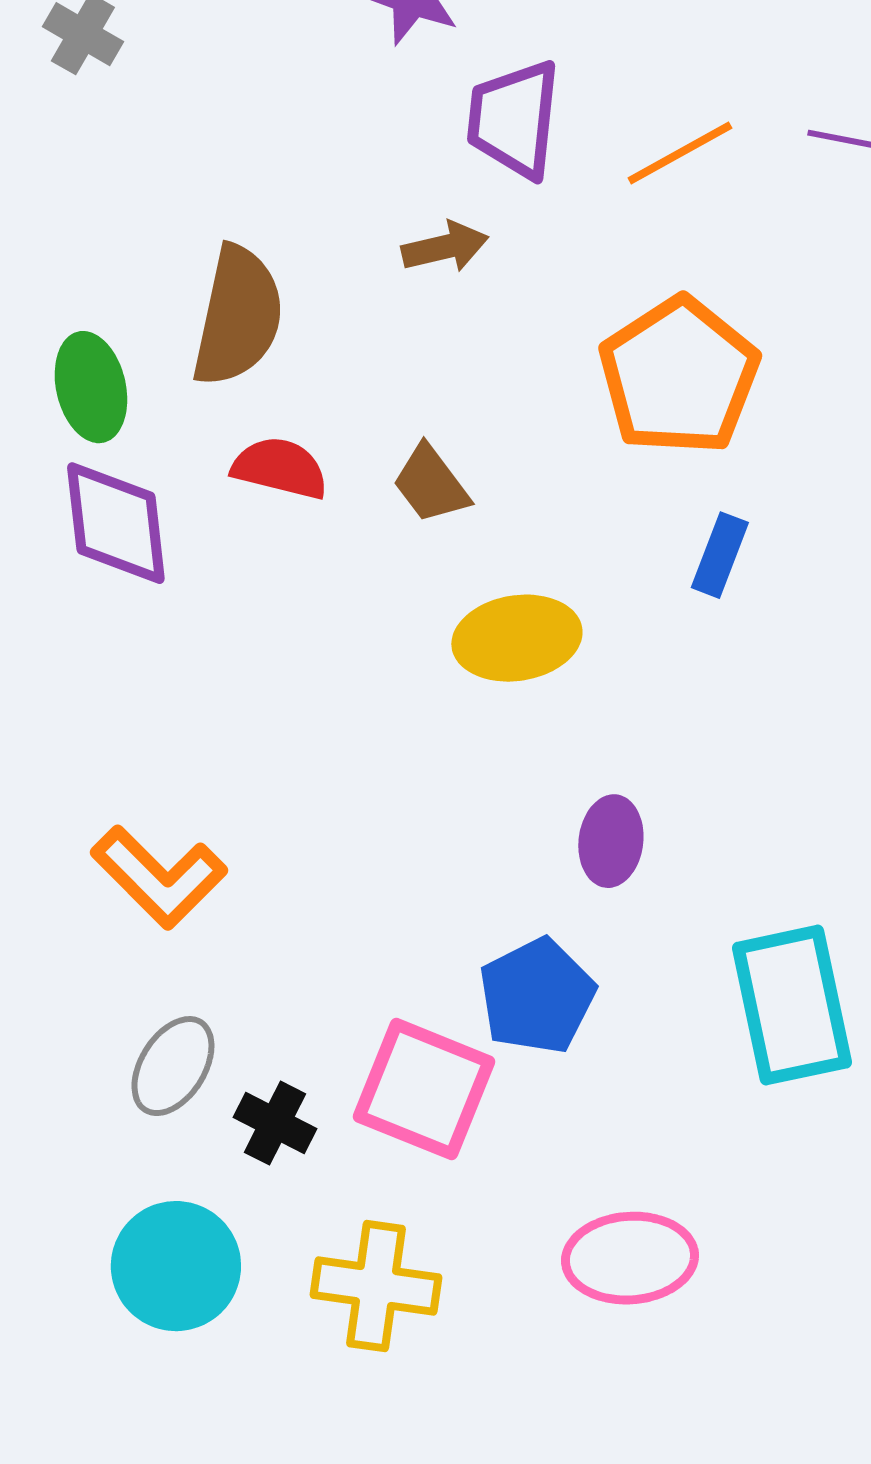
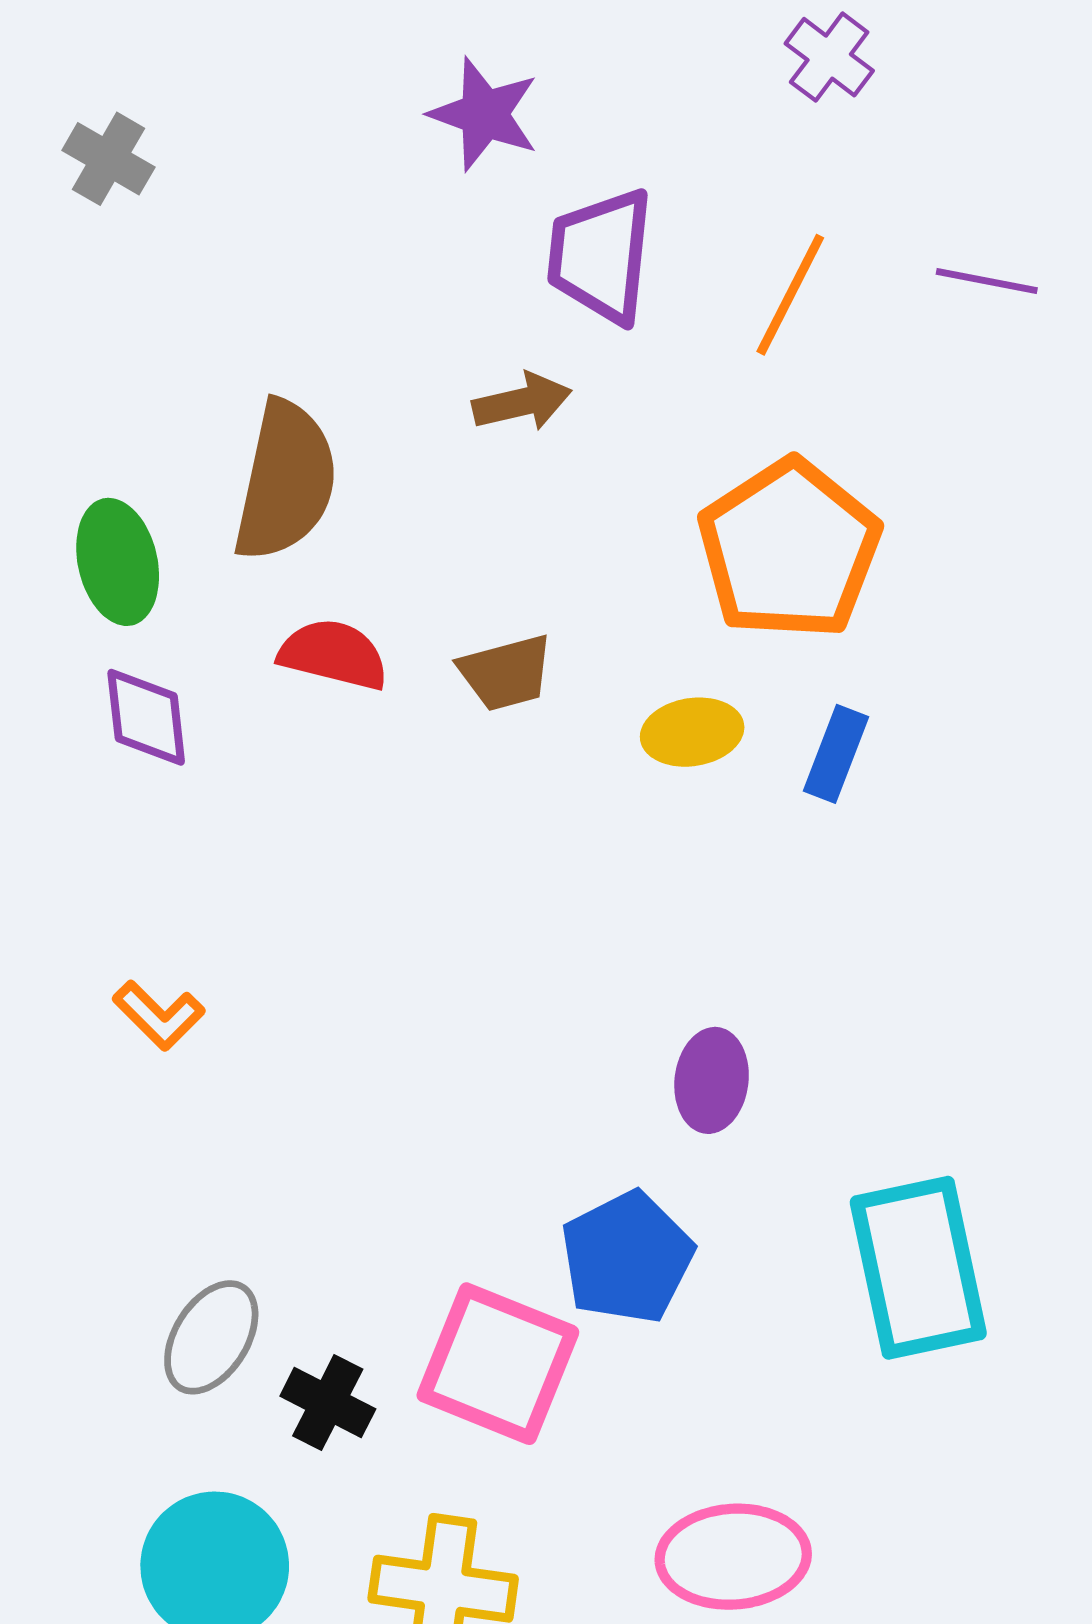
orange line: (680, 153) -> (790, 295), turned -34
brown trapezoid: (431, 484) -> (506, 673), turned -68
purple diamond: (116, 523) -> (146, 717), size x0.7
yellow ellipse: (517, 638) -> (692, 732), moved, size x0.7
orange L-shape: (159, 877) -> (159, 1015), moved, size x0.6

